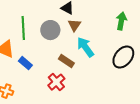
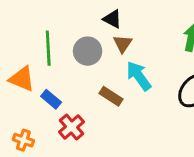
red cross: (56, 82) -> (72, 127), moved

